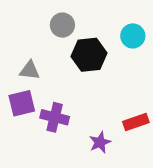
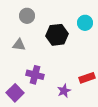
gray circle: (62, 25) -> (27, 16), moved
purple square: (22, 103) -> (15, 93), moved, turned -30

